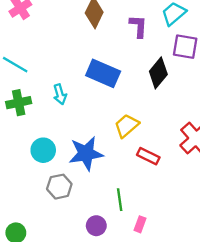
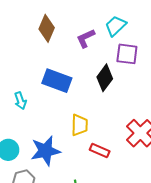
purple L-shape: (138, 26) -> (86, 38), turned -115
yellow trapezoid: (127, 126) -> (80, 125), turned 135

